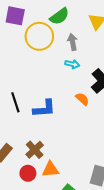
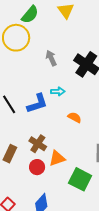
gray arrow: (73, 42) -> (51, 58), moved
cyan arrow: (72, 64) -> (58, 91), moved
orange semicircle: (82, 99) -> (75, 117), moved

